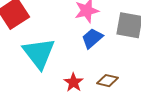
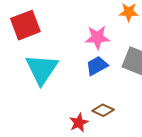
red star: (74, 82) -> (79, 123), moved

